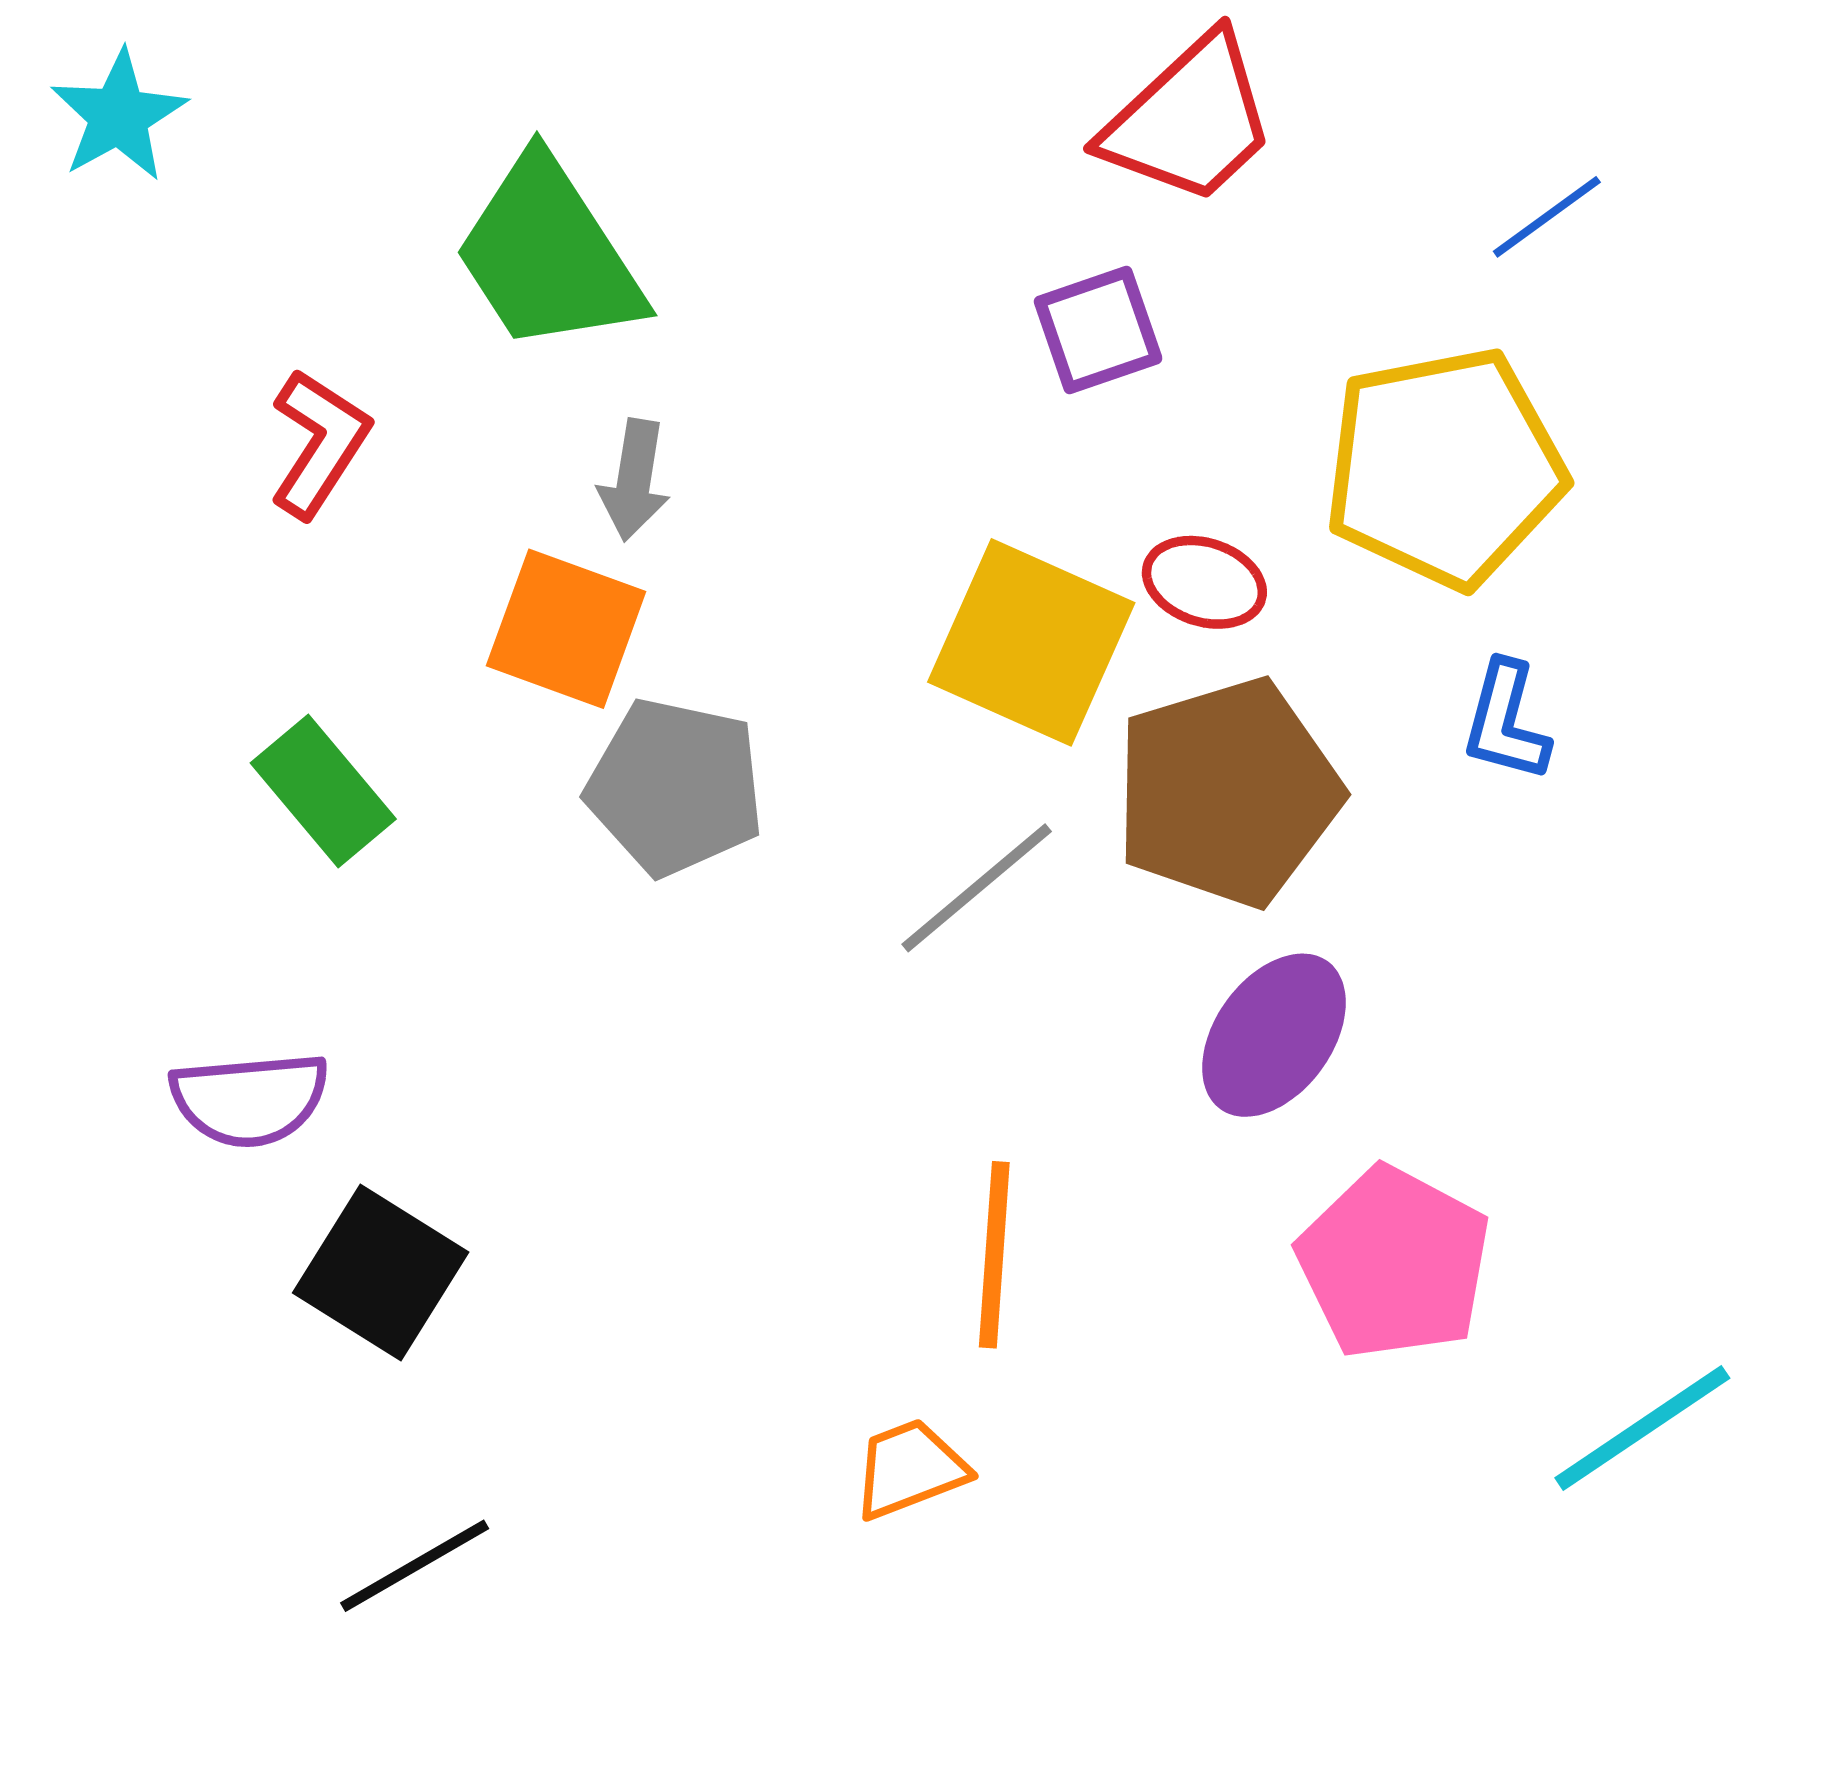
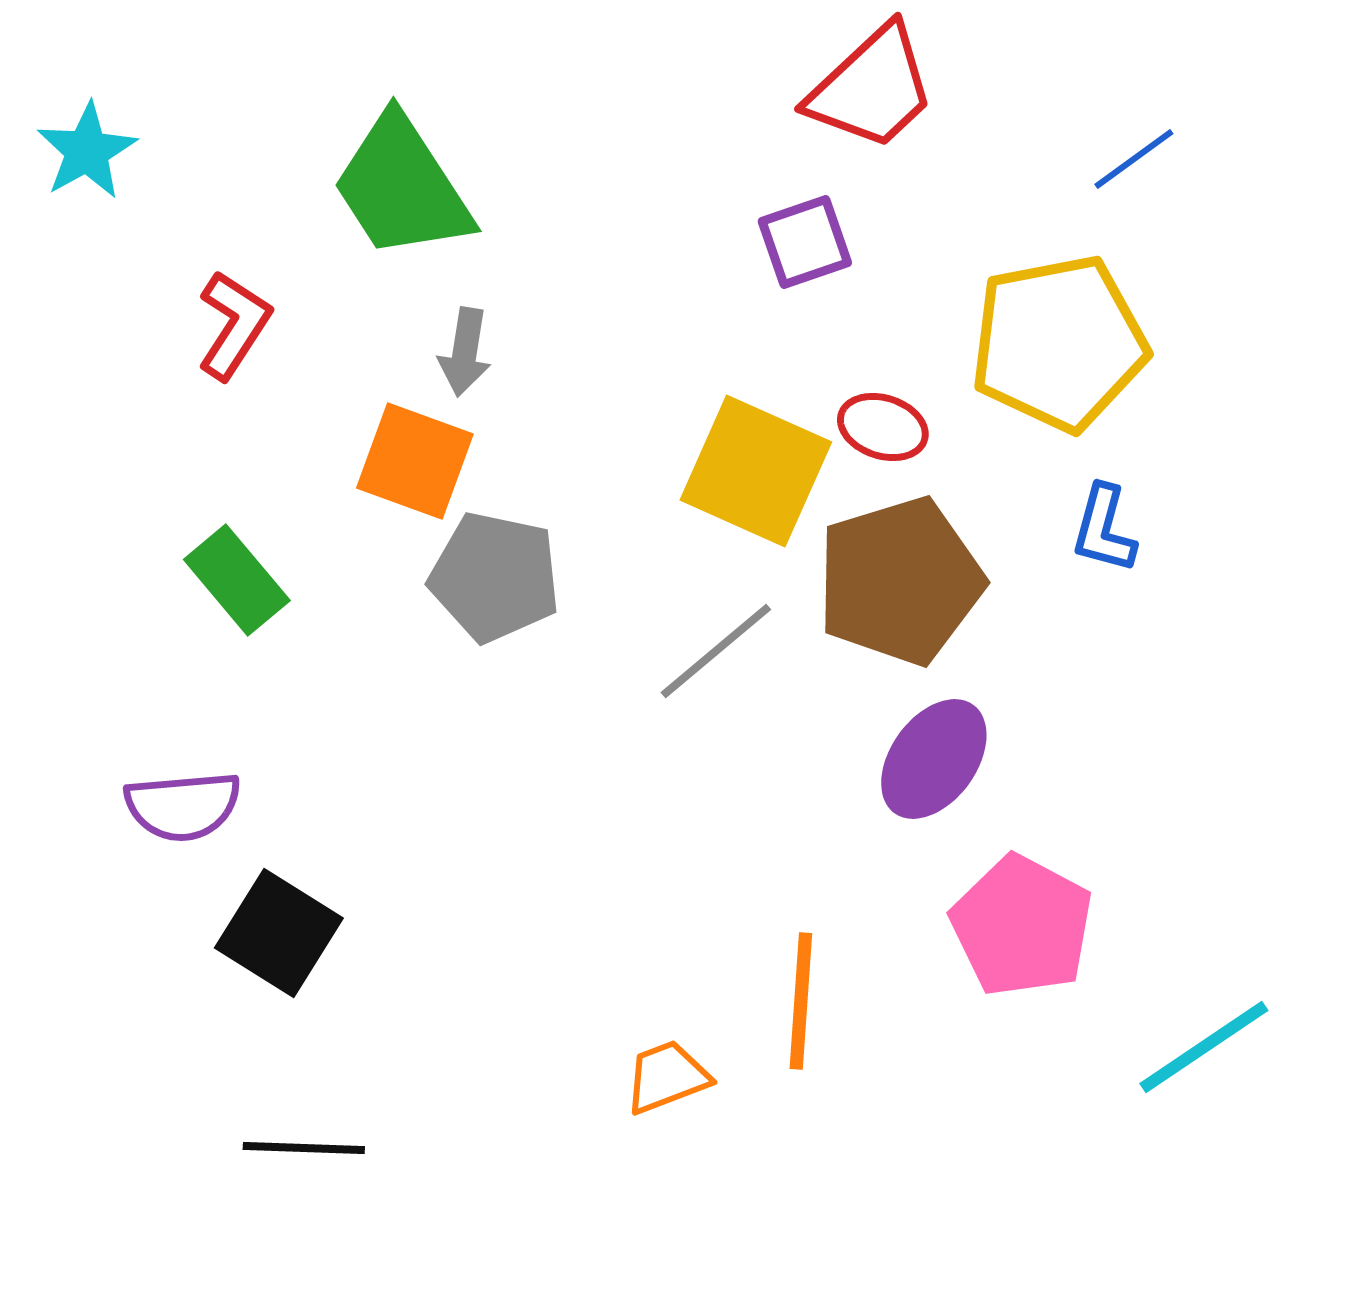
cyan star: (119, 116) -> (87, 151), moved
orange line: (994, 1255) -> (801, 1001), moved
black line: (415, 1566) -> (304, 1148), turned 32

